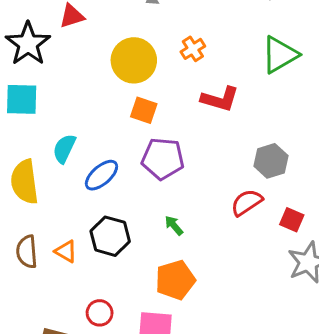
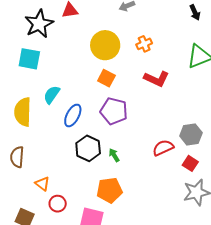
gray hexagon: (271, 161) -> (191, 134), moved
blue ellipse: (101, 175) -> (73, 115), turned -30
black hexagon: (110, 236) -> (88, 148), moved
orange triangle: (66, 251) -> (42, 184), moved

